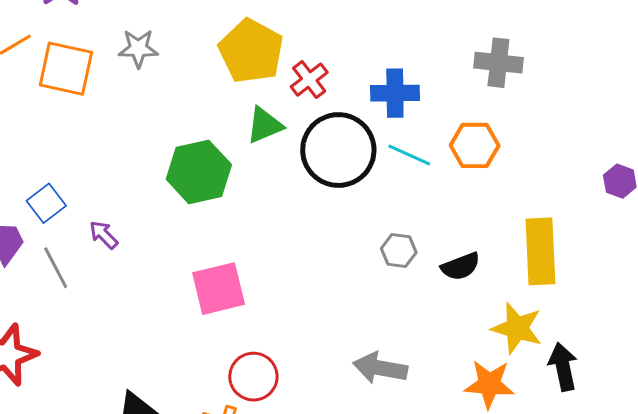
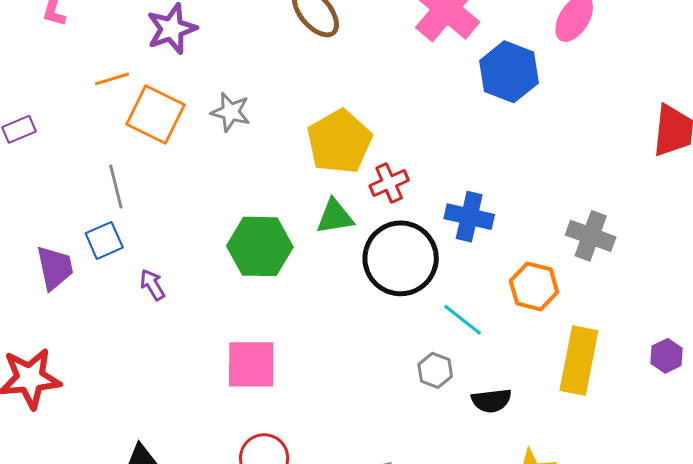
gray cross: (498, 63) -> (591, 236), moved
cyan line: (409, 155) -> (463, 320), moved
yellow rectangle: (540, 251) -> (579, 361), moved
gray line: (56, 268) -> (116, 187), moved

